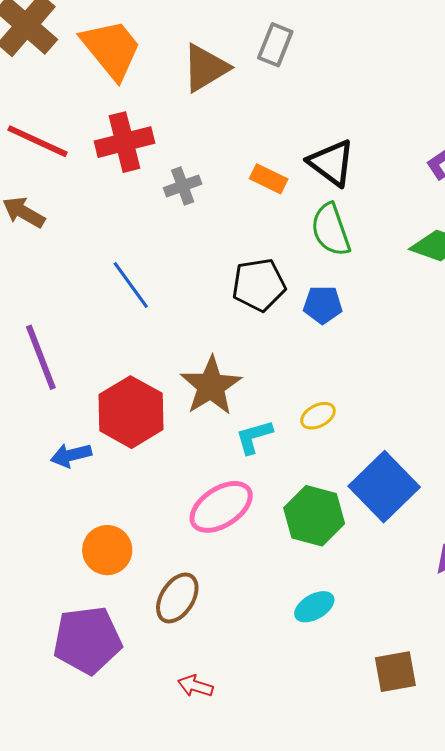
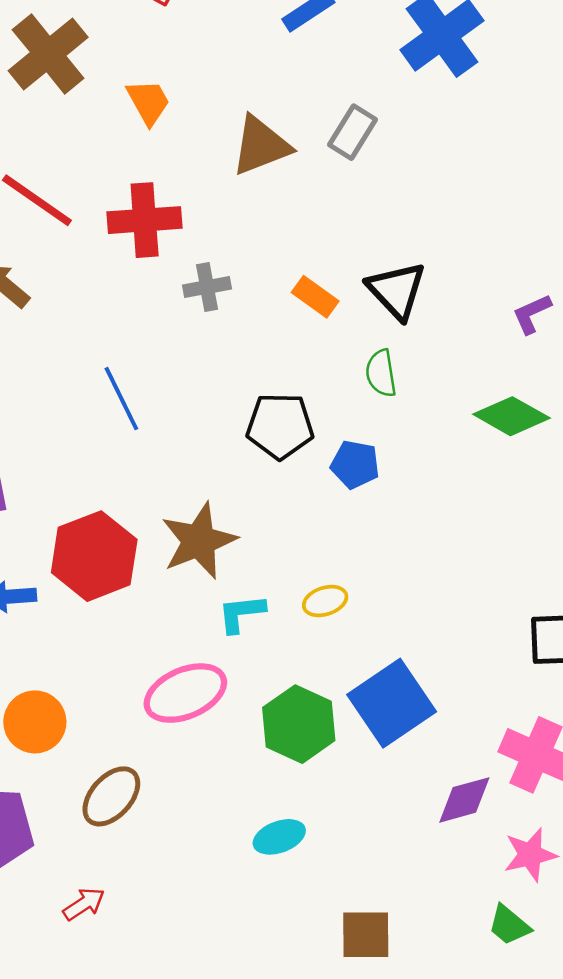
orange trapezoid: (111, 49) -> (148, 102), size x0.6
green semicircle: (331, 230) -> (381, 373), size x0.7
red arrow: (195, 686) -> (84, 904), moved, turned 120

